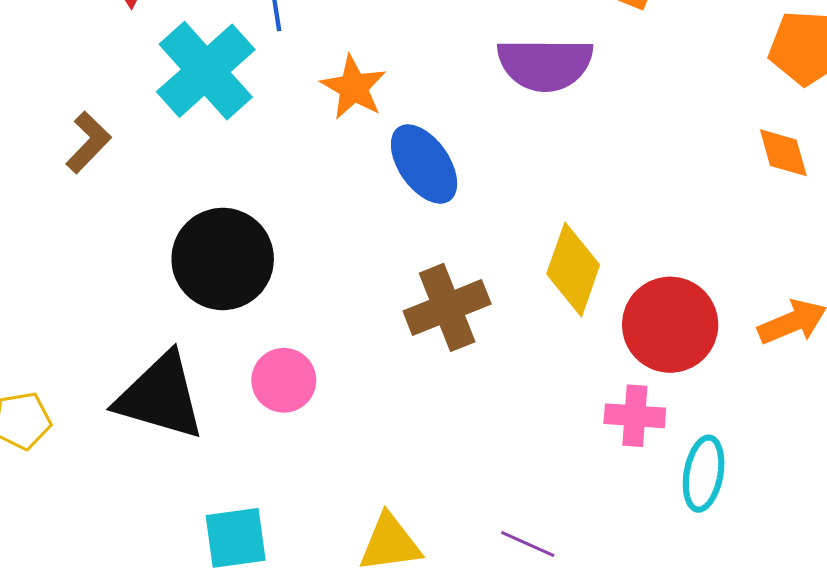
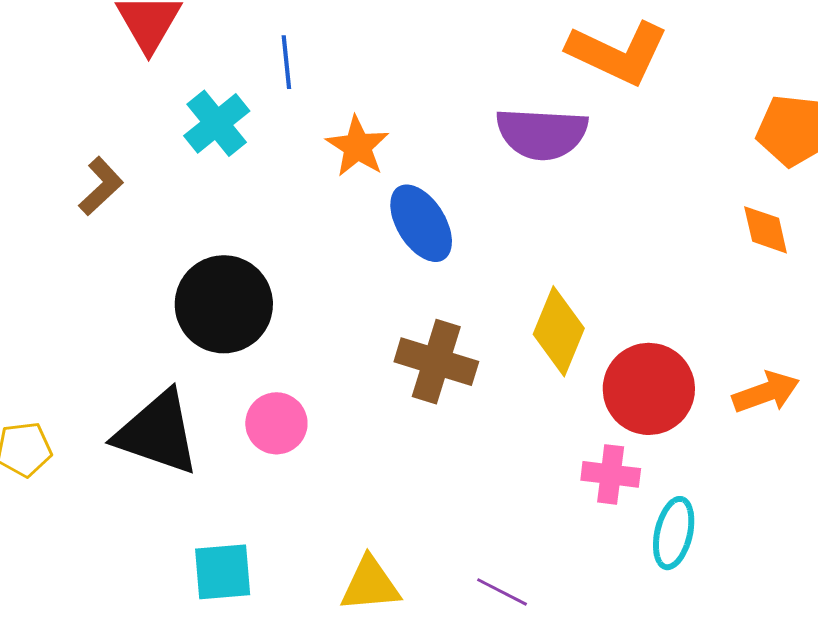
cyan cross: (206, 71) -> (217, 123), size x0.7
brown cross: (447, 307) -> (436, 362), turned 36

